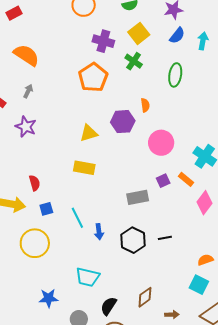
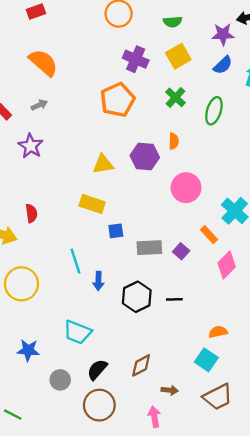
green cross: (134, 61) -> (175, 97), moved
gray arrow: (28, 91) -> (39, 105), turned 32
purple square: (163, 181) -> (181, 251), moved, turned -32
blue square: (46, 209) -> (116, 231), moved

